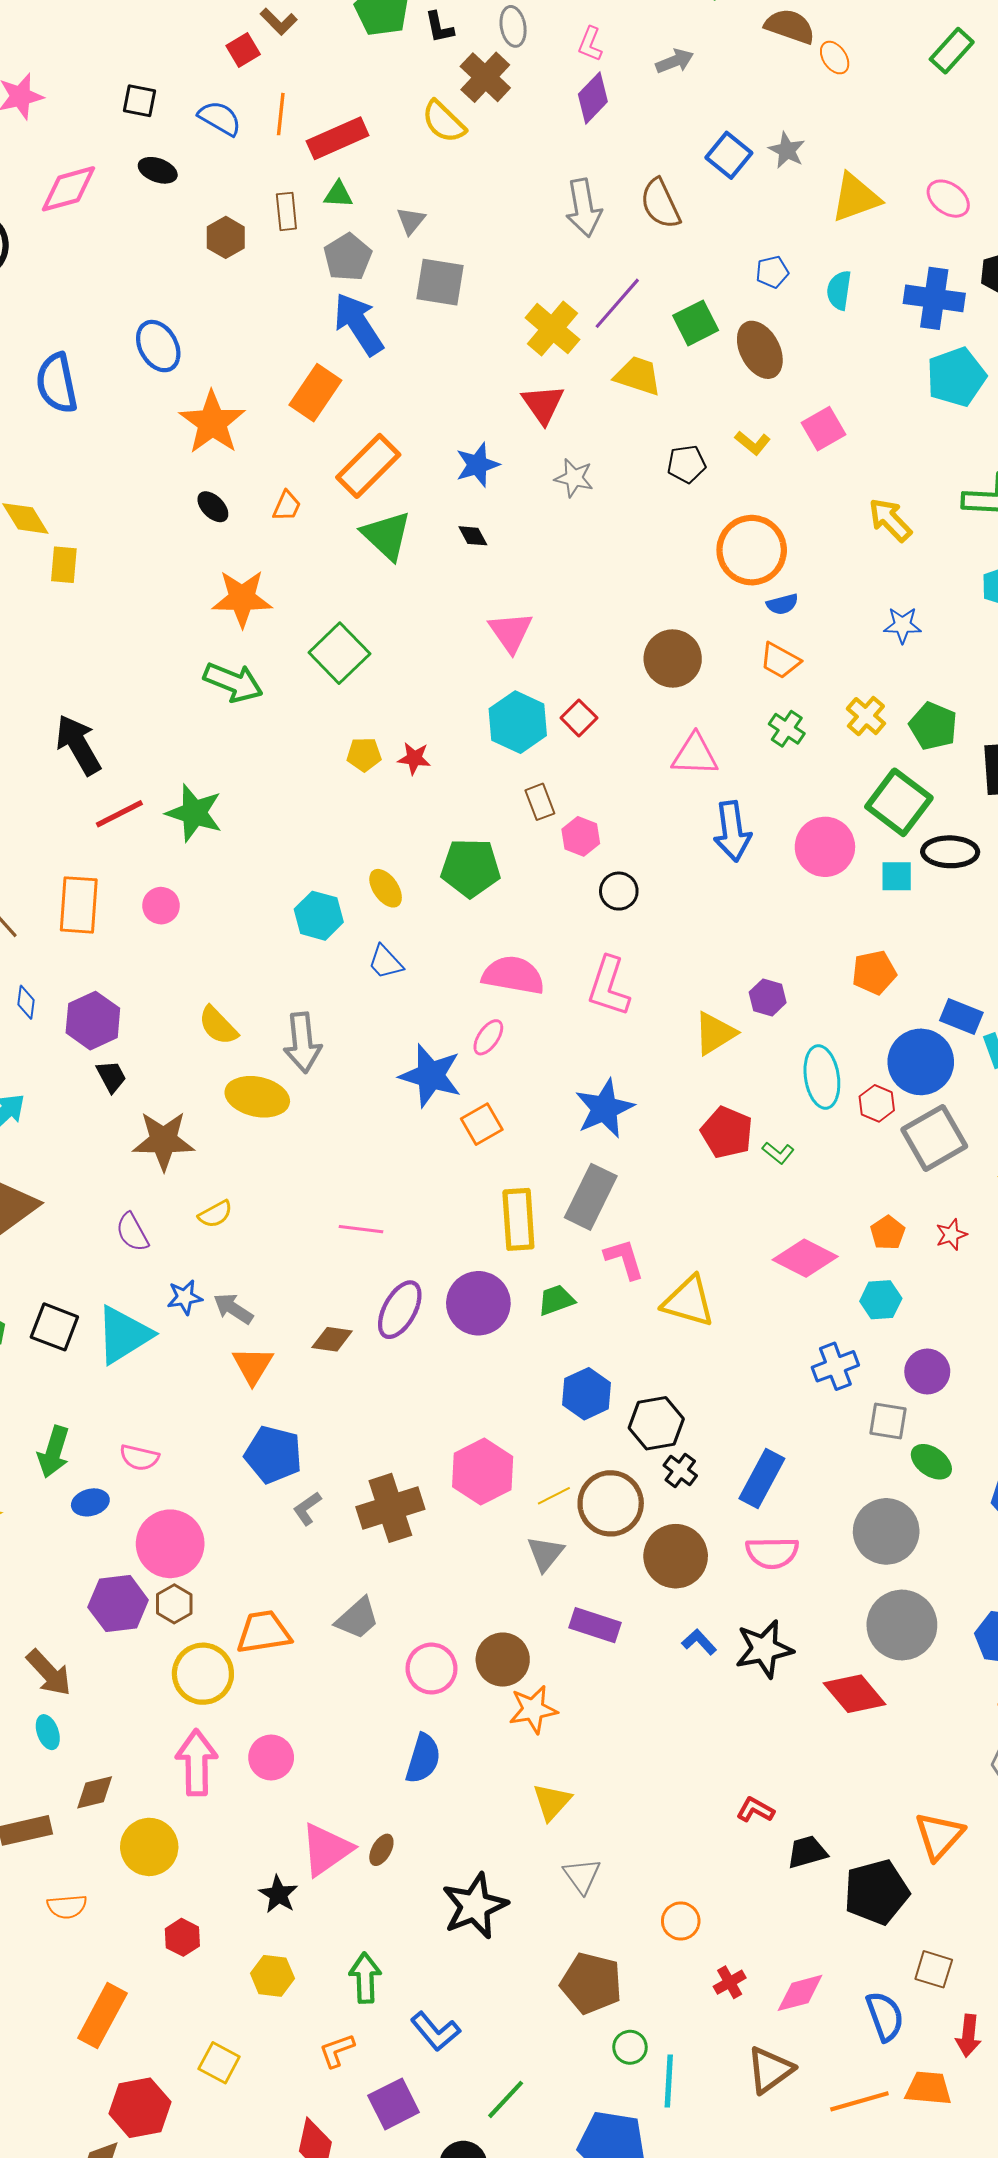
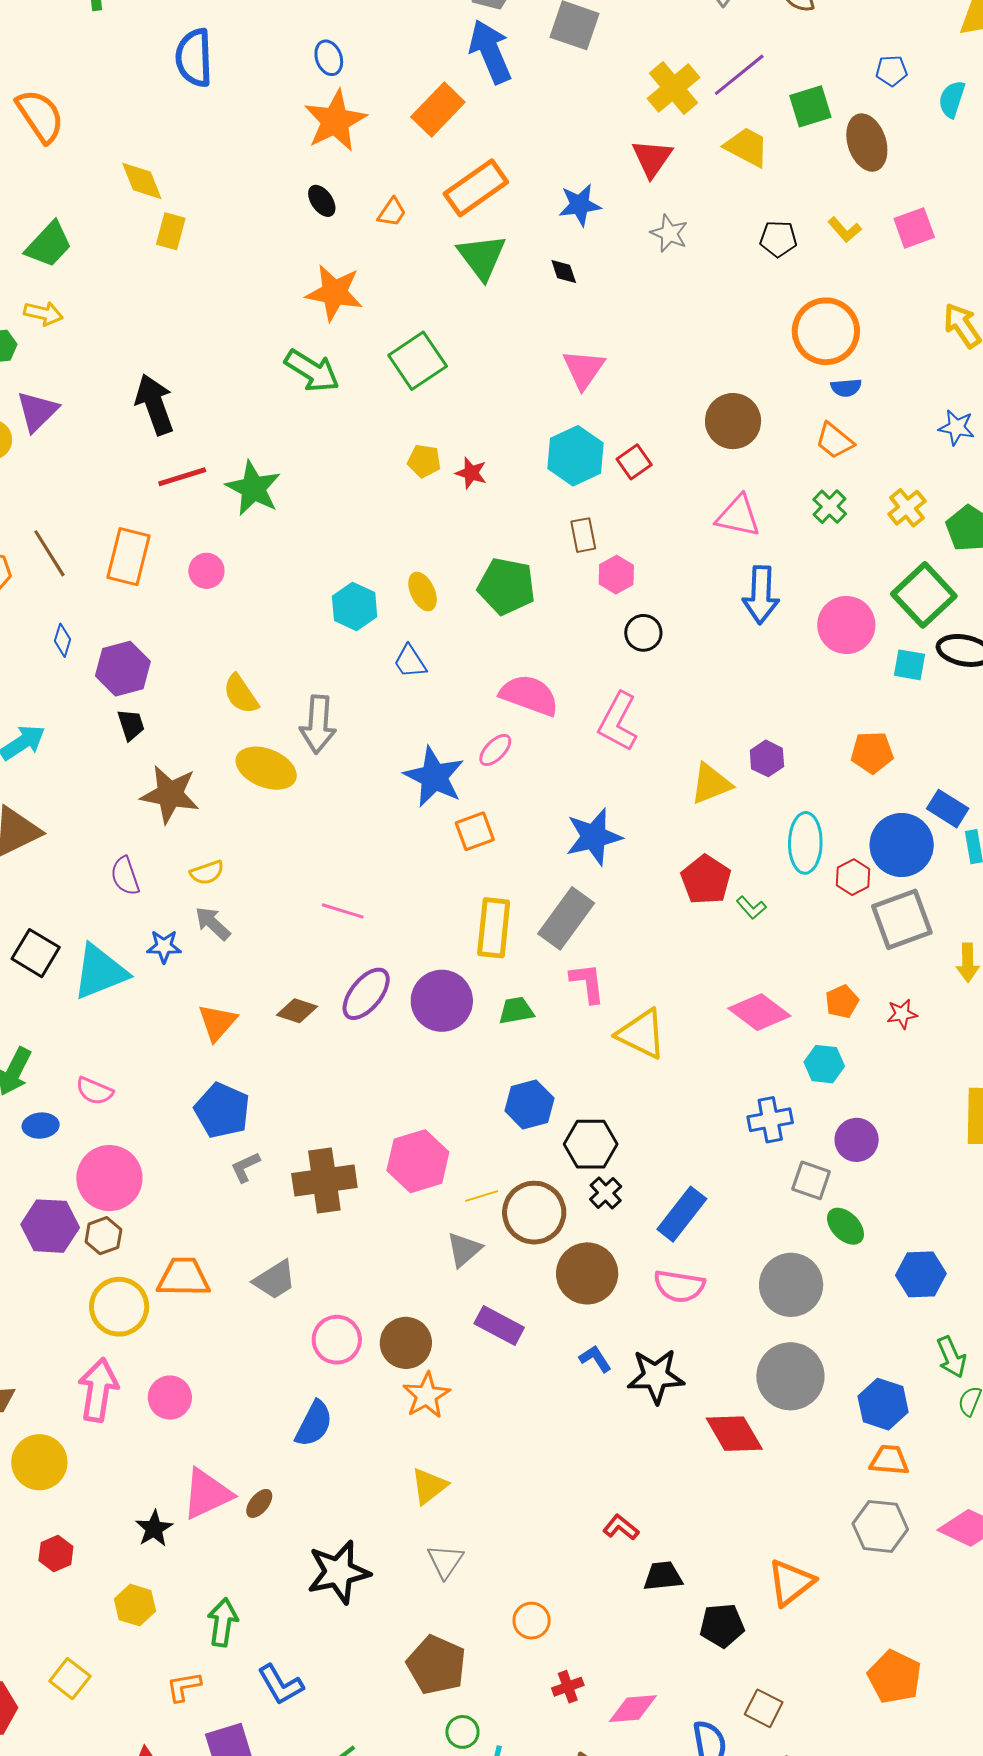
blue ellipse: (158, 346) -> (329, 58), moved, size x0.7
gray arrow: (233, 1309) -> (213, 923), moved
orange star: (533, 1709) -> (426, 1395), turned -30
black pentagon: (876, 1892) -> (722, 1625), size x0.7

